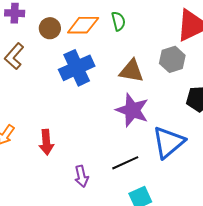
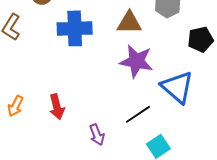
blue cross: (77, 68) -> (75, 28), turned 32
blue triangle: (169, 142) -> (177, 87), turned -30

